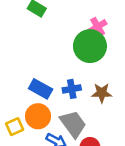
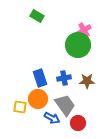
blue rectangle: (41, 89) -> (40, 78), turned 42
yellow square: (15, 127) -> (20, 107), turned 32

